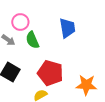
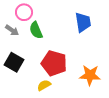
blue trapezoid: (67, 28) -> (83, 22), moved

